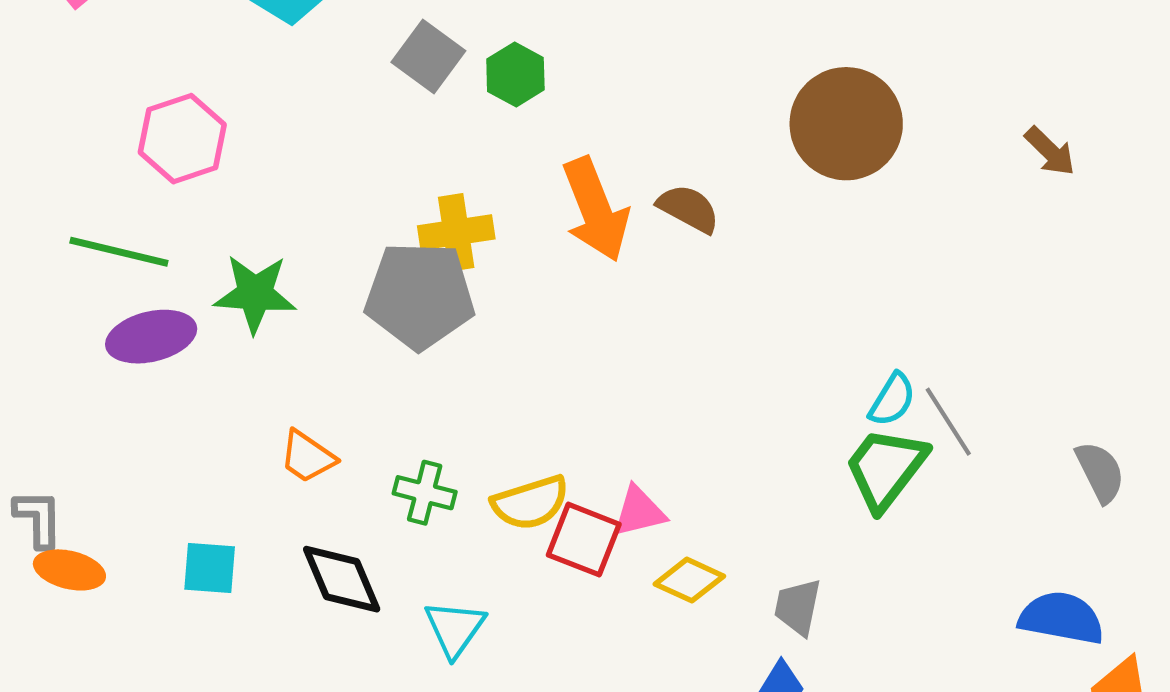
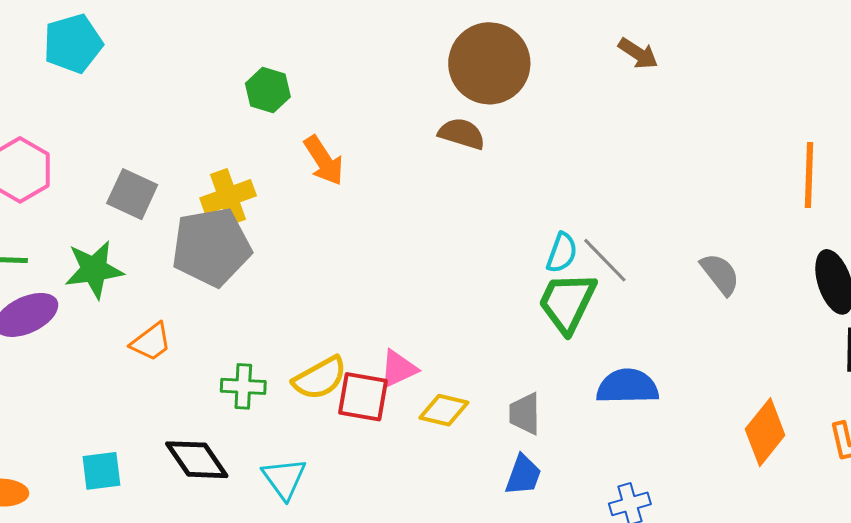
gray square: (428, 56) -> (132, 194), moved
green hexagon: (515, 74) -> (268, 90), moved
orange arrow: (596, 209) -> (324, 161), size x0.7
brown semicircle: (688, 209) -> (462, 134), moved
orange trapezoid: (307, 457) -> (151, 342), moved, turned -60
blue semicircle: (1061, 618) -> (627, 387), moved

